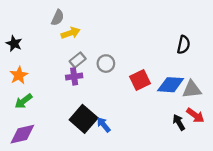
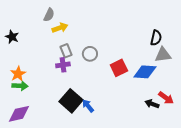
gray rectangle: (78, 60) -> (66, 51), turned -72
orange star: (19, 75) -> (18, 74), moved
gray triangle: (192, 89) -> (163, 55), moved
green arrow: (24, 101) -> (20, 86), turned -140
black arrow: (179, 122) -> (152, 104), turned -40

